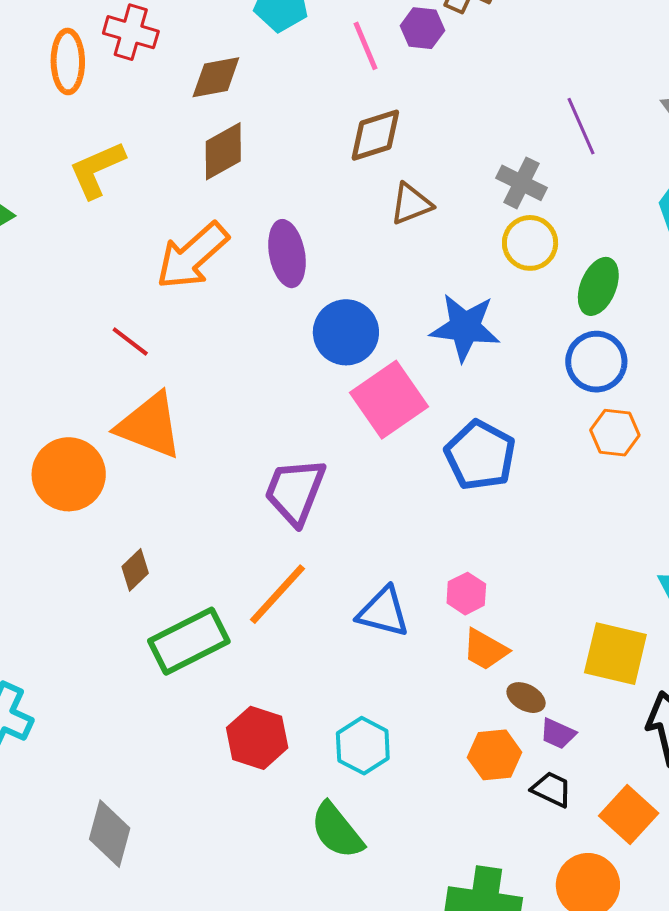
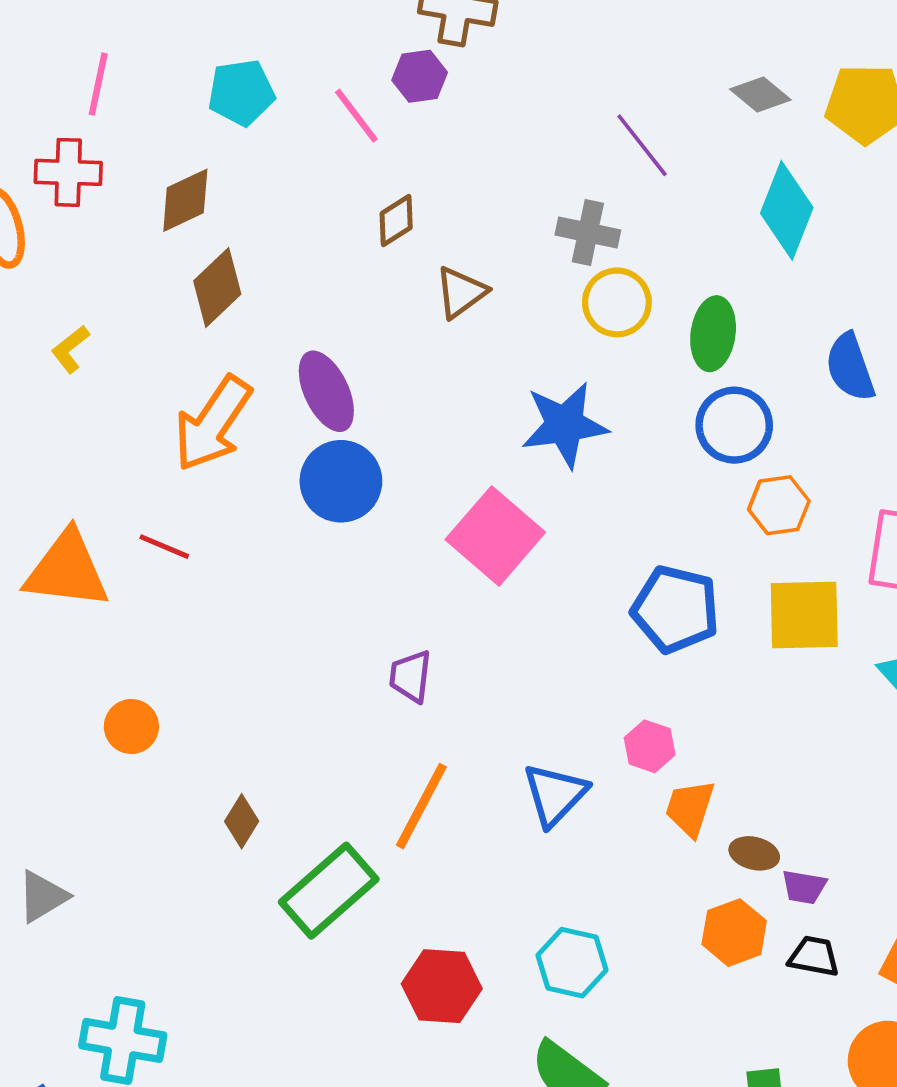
brown diamond: (375, 135) -> (396, 221), size x0.7
yellow L-shape: (97, 170) -> (70, 349), size x0.6
blue circle: (346, 332) -> (341, 481), moved
orange triangle: (150, 426) -> (67, 570), moved
blue pentagon: (480, 455) -> (675, 609), moved
orange circle: (69, 474) -> (131, 726), size x0.6
purple trapezoid: (295, 491) -> (410, 676), size x0.6
blue triangle: (383, 612) -> (555, 795), turned -46
orange trapezoid: (485, 650) -> (690, 808), turned 93
yellow square: (615, 654) -> (804, 615), moved

